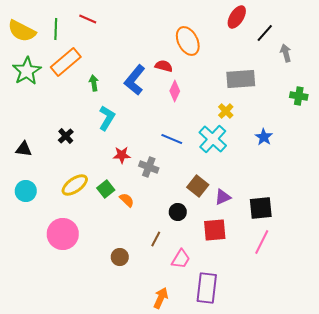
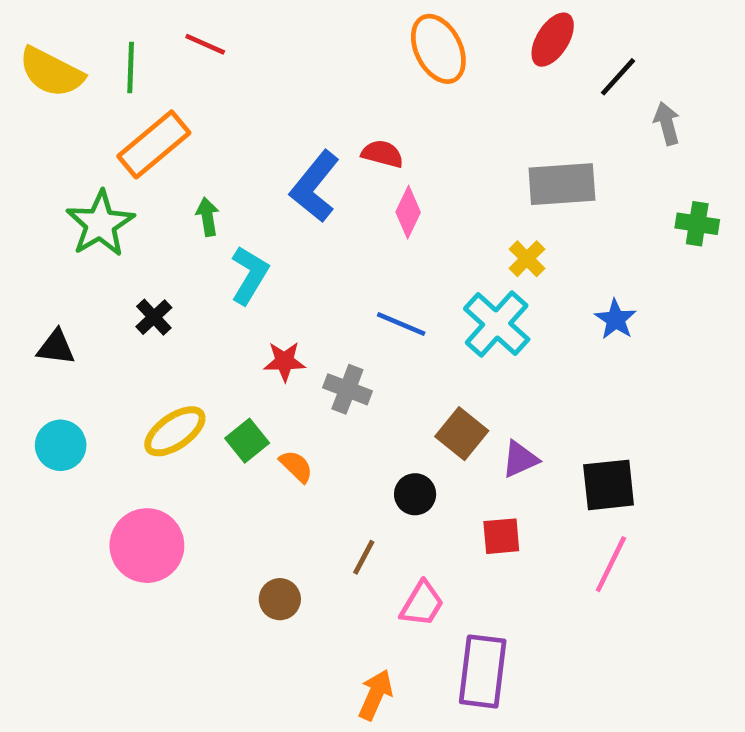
orange ellipse: (188, 41) -> (438, 49), moved
green star: (27, 71) -> (100, 224), moved
green arrow: (94, 83) -> (208, 217), moved
red square: (215, 230) -> (501, 536), size x0.7

